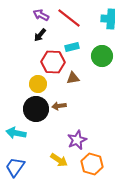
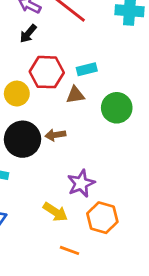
cyan rectangle: (72, 47) -> (87, 69), moved
green circle: (102, 56) -> (117, 108), moved
yellow circle: (38, 84) -> (17, 94), moved

